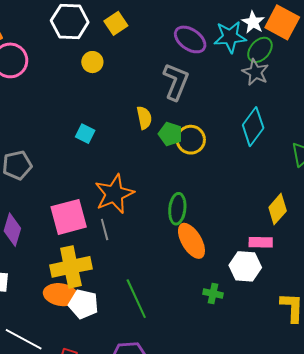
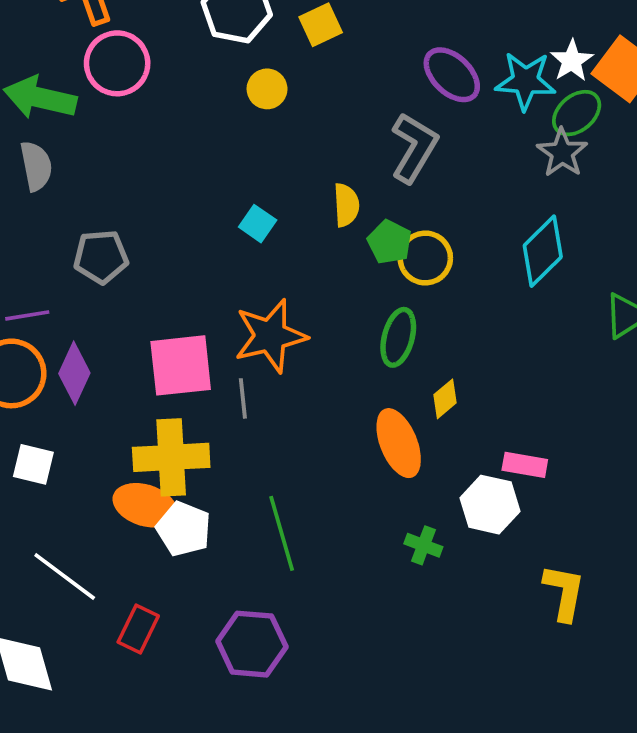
cyan square: (85, 134) -> (258, 224), moved
green ellipse: (177, 209) -> (398, 337), moved
yellow diamond: (278, 209) -> (445, 399), moved, size x0.7

